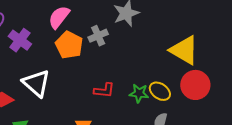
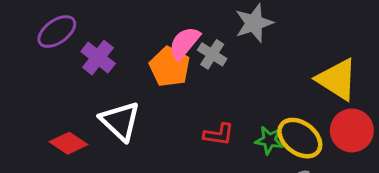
pink semicircle: (59, 17) -> (184, 43), moved
gray cross: (98, 36) -> (212, 54), turned -36
yellow ellipse: (160, 91) -> (300, 138), size x1.4

